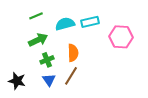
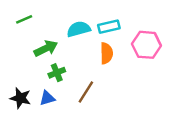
green line: (36, 16) -> (24, 19), moved
orange semicircle: (73, 53) -> (106, 53), moved
blue triangle: (49, 80) -> (47, 98), moved, turned 48

